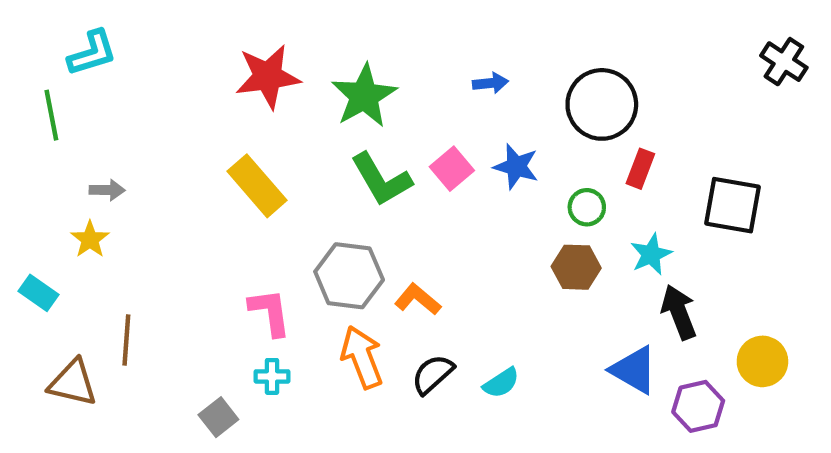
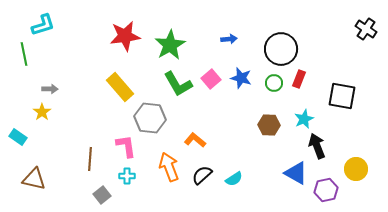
green circle: (587, 207) -> (274, 83), moved
gray hexagon: (349, 276) -> (150, 118), moved
brown line: (126, 340) -> (90, 159), moved

